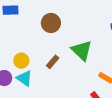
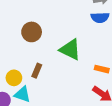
brown rectangle: (53, 62) -> (37, 71), moved

